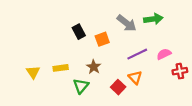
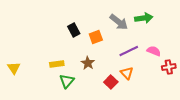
pink semicircle: (164, 54) -> (154, 51), turned 48
yellow triangle: (33, 72) -> (14, 68), moved
green triangle: (81, 86) -> (67, 81), moved

